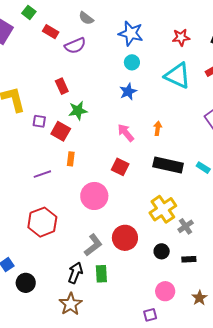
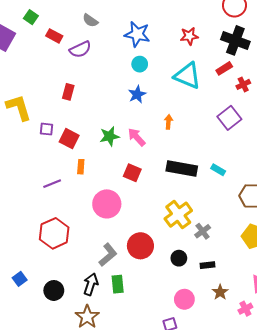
red rectangle: (62, 86) -> (68, 92), turned 42
green star: (78, 111) -> (109, 136), moved
orange arrow: (158, 128) -> (168, 122), moved
black circle: (26, 283) -> (54, 290), moved
brown star: (199, 298) -> (220, 292), moved

